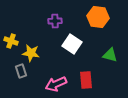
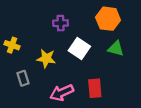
yellow star: (31, 53) -> (46, 58), moved
green triangle: (110, 55) -> (116, 48), moved

